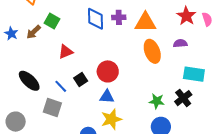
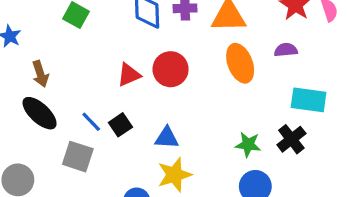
brown arrow: (34, 32) -> (40, 74), moved, turned -63
red triangle: (66, 52) -> (129, 75), moved
red circle: (108, 71) -> (171, 69), moved
black square: (81, 80) -> (120, 125), moved

